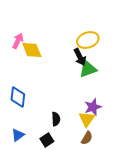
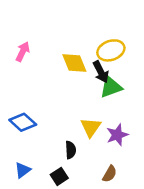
yellow diamond: (32, 50) -> (74, 63), moved
blue diamond: (18, 97) -> (23, 122), turned -55
yellow triangle: (87, 119) -> (91, 127), moved

